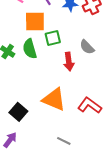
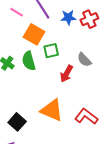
orange square: (35, 21) -> (34, 34), turned 30
red arrow: (69, 62) -> (66, 74), turned 36

